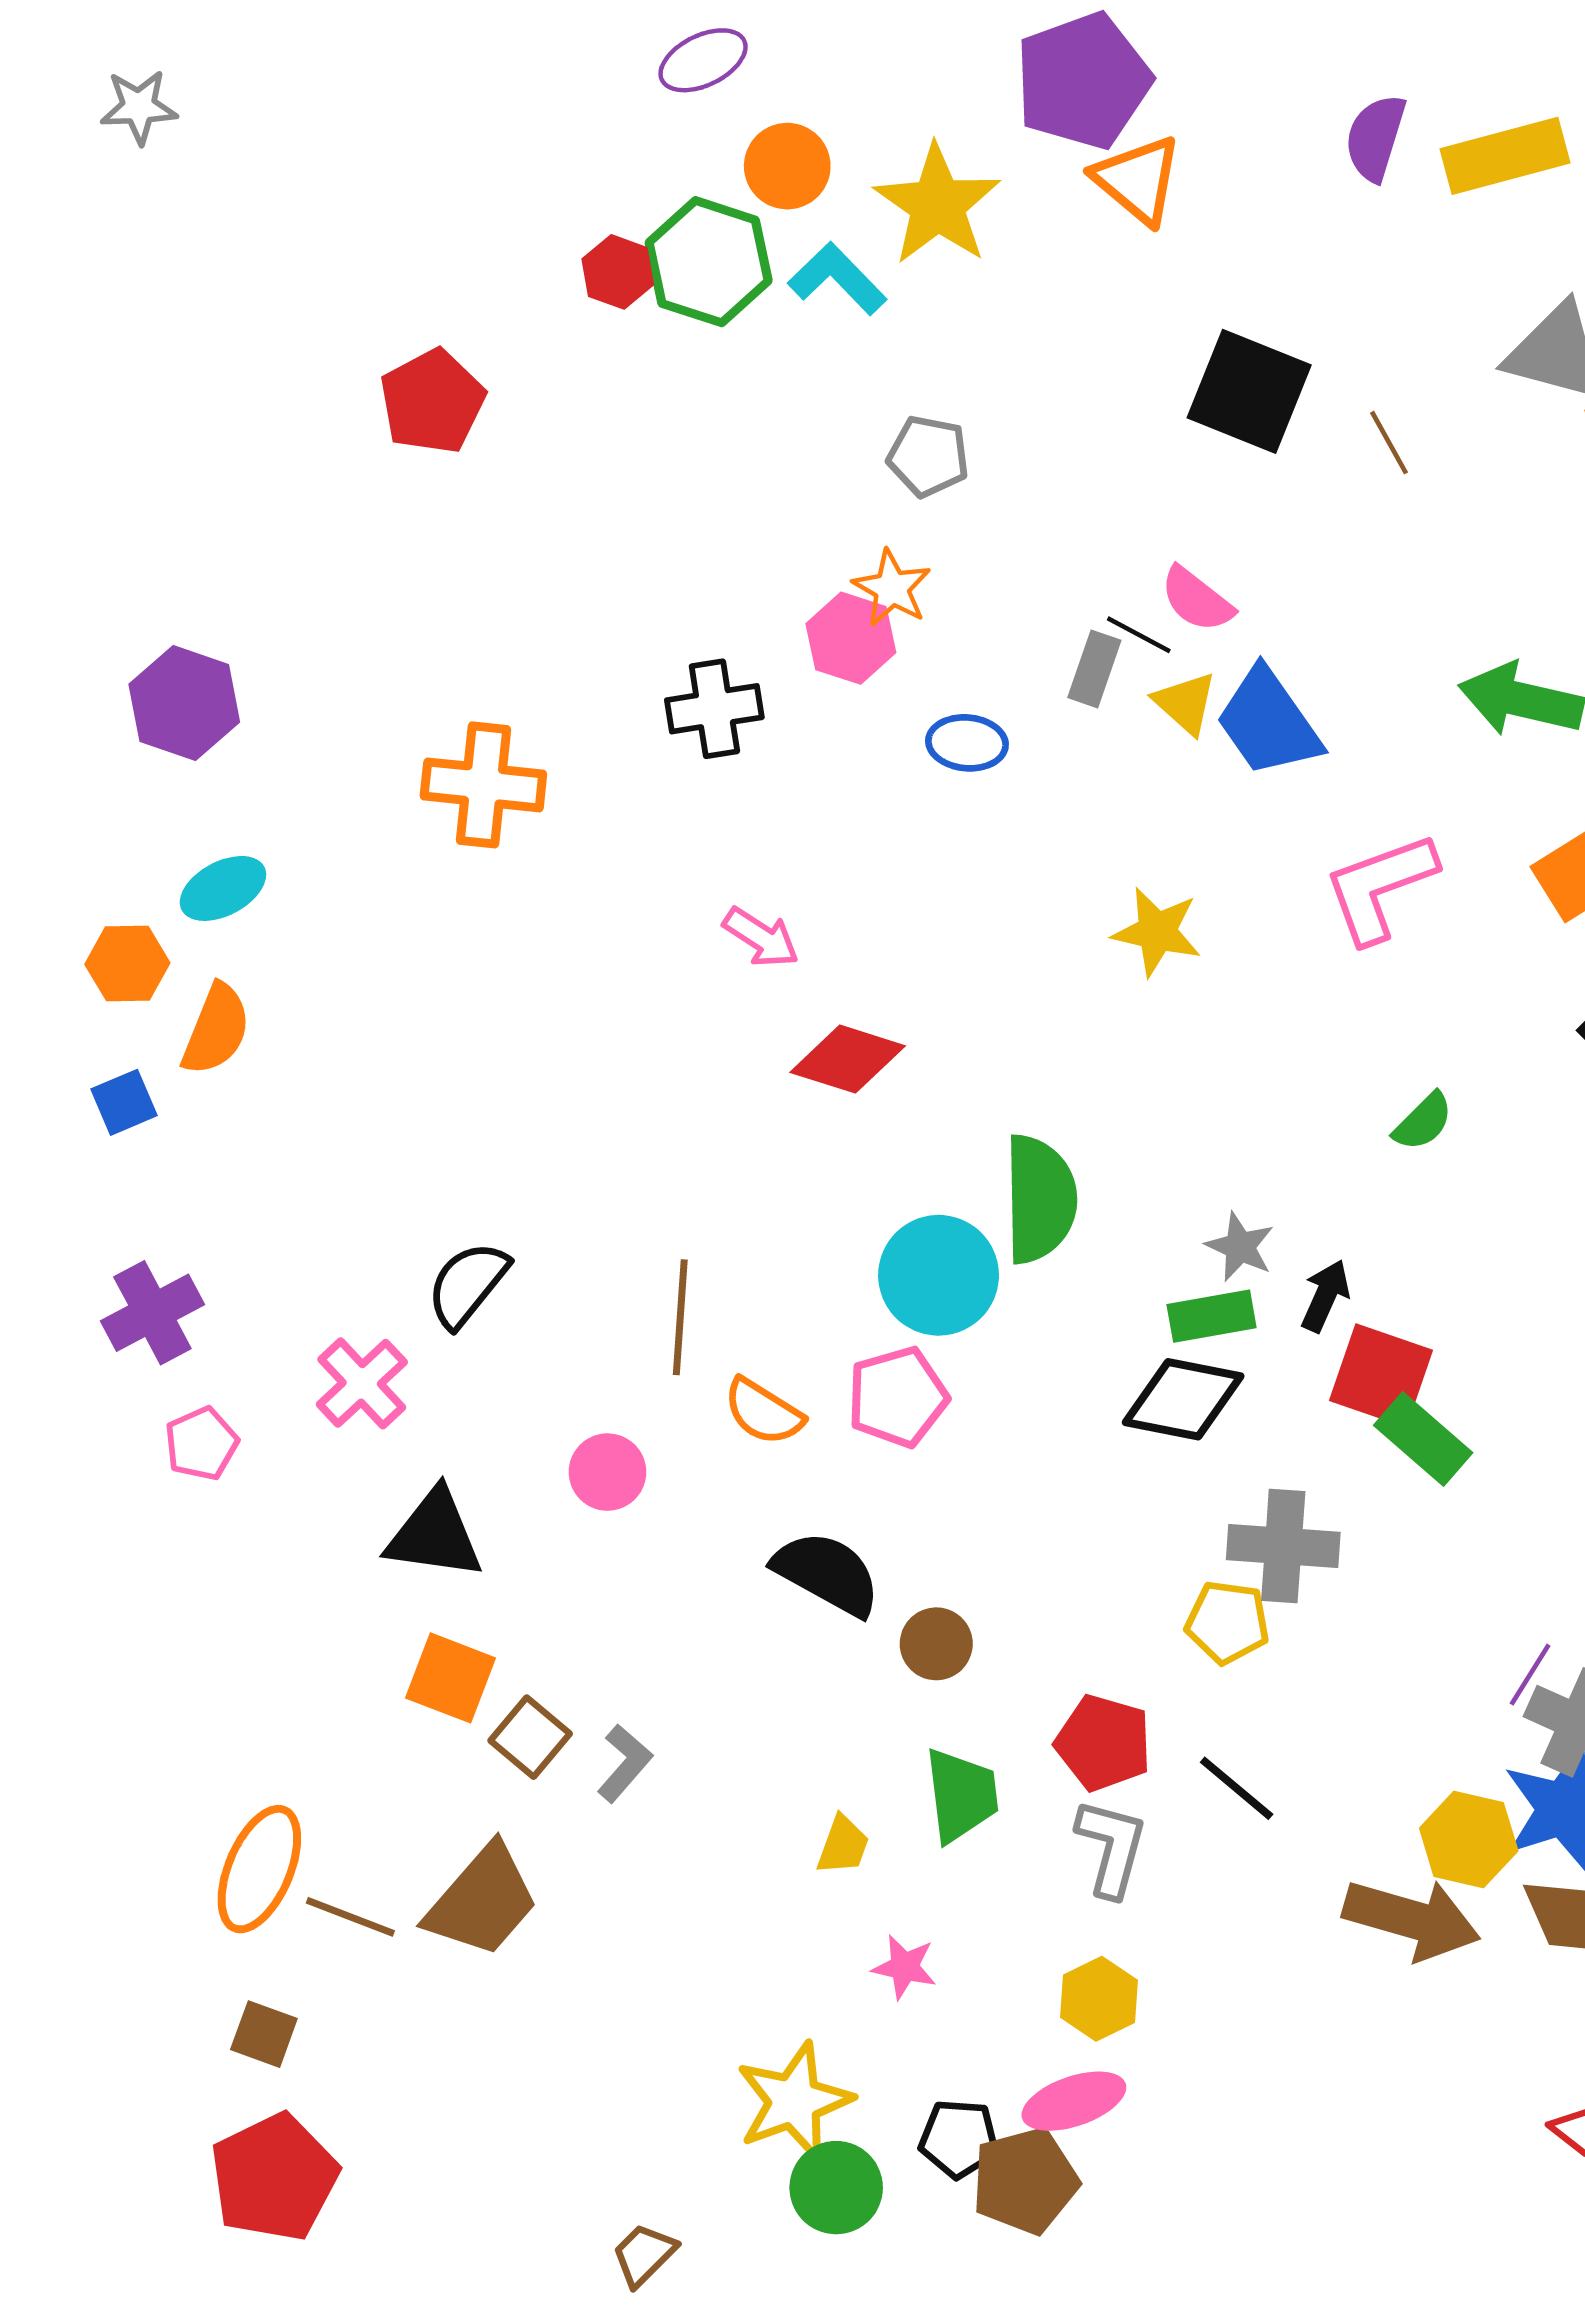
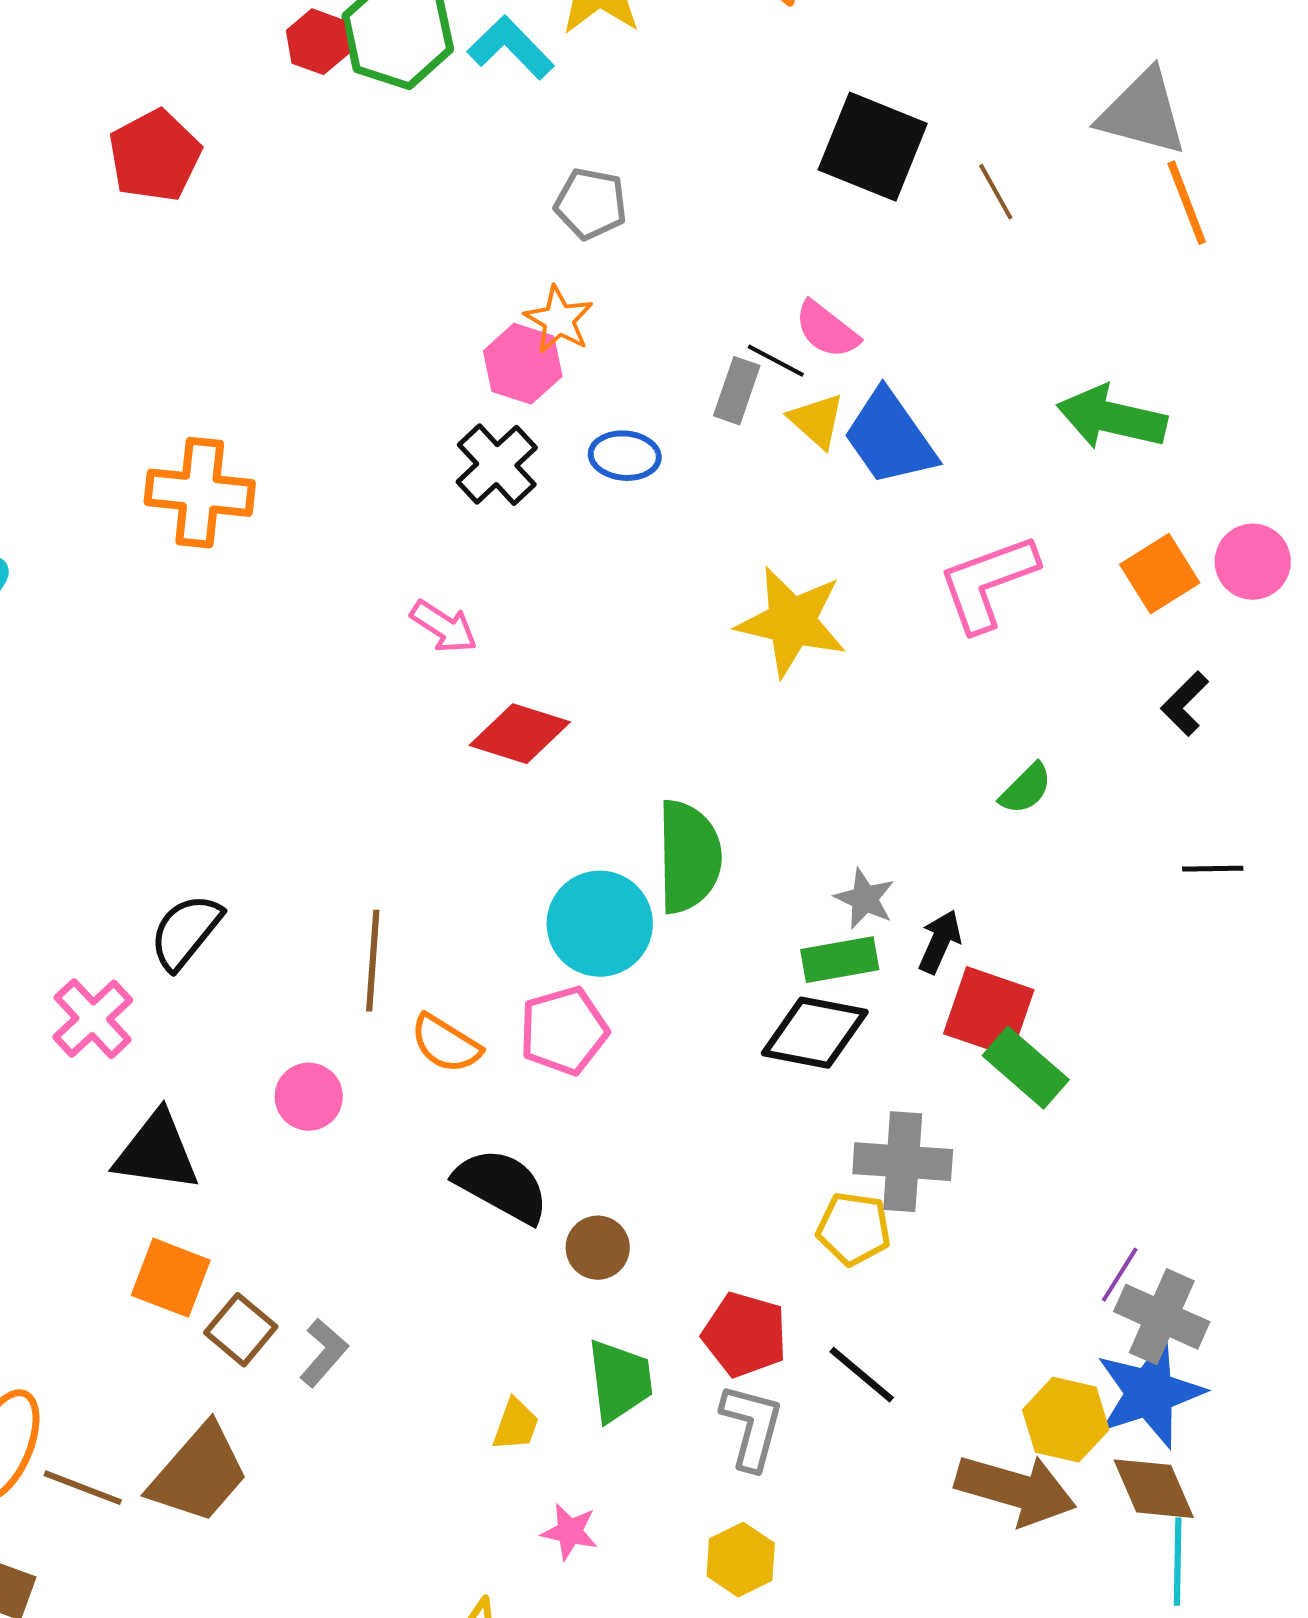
black cross: (714, 709) -> (497, 465), moved, turned -34
yellow star: (1157, 932) -> (792, 622), size x1.4

